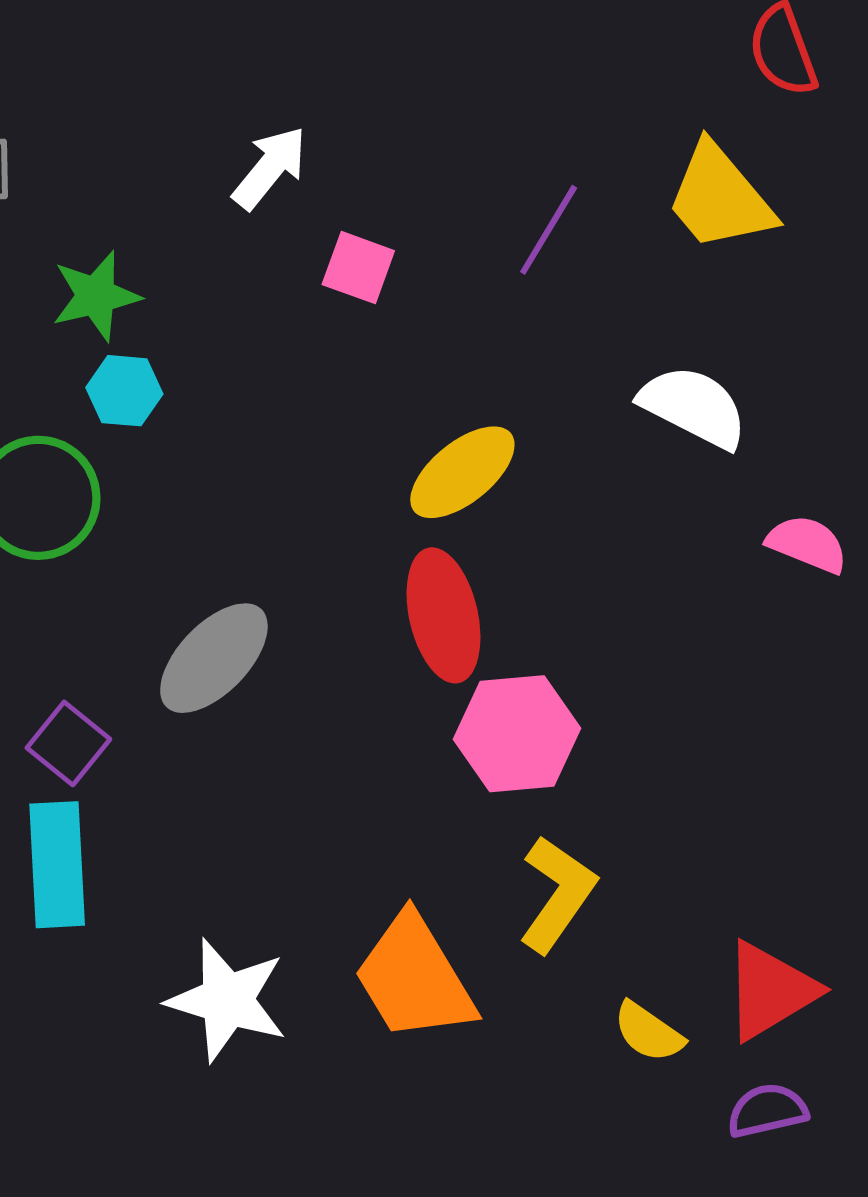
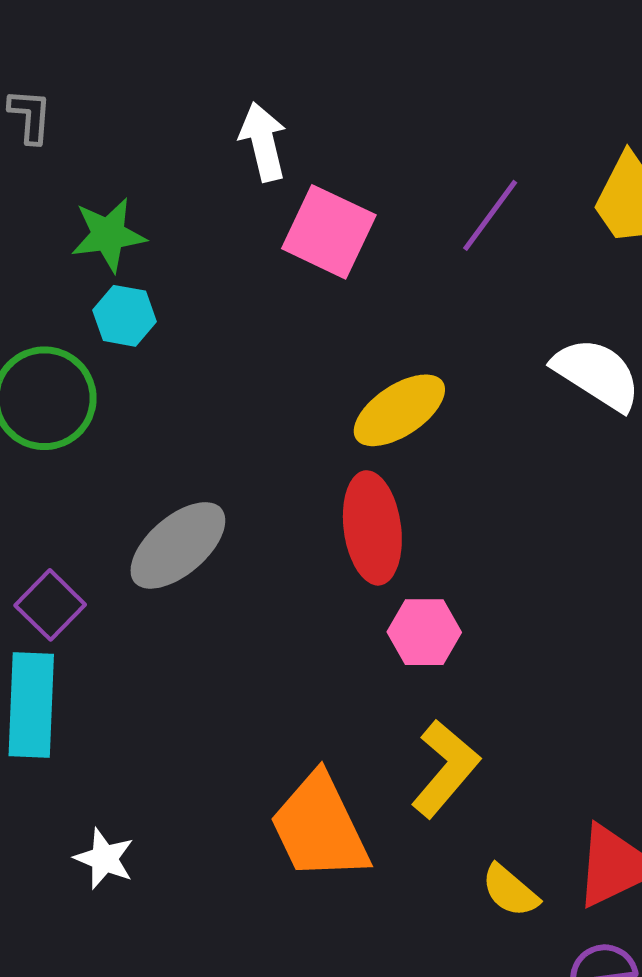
white arrow: (270, 168) -> (263, 142), turned -58
pink square: (358, 268) -> (329, 232), size x1.5
pink hexagon: (517, 734) -> (424, 632), size x0.7
white star: (227, 1000) -> (104, 859), moved, size x0.6

